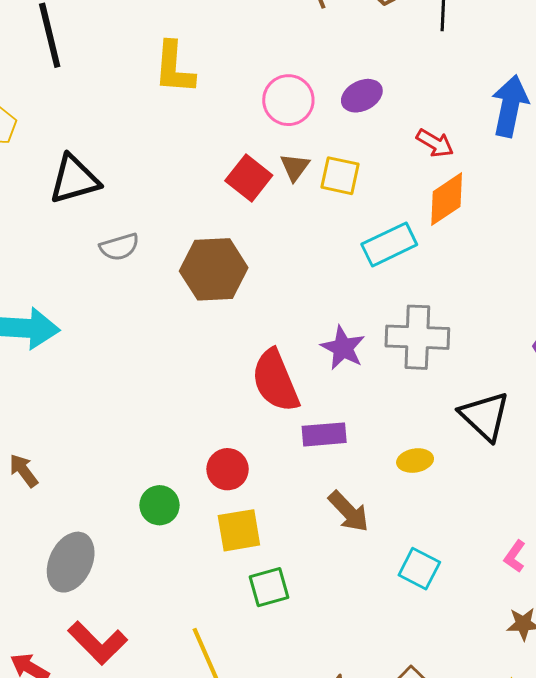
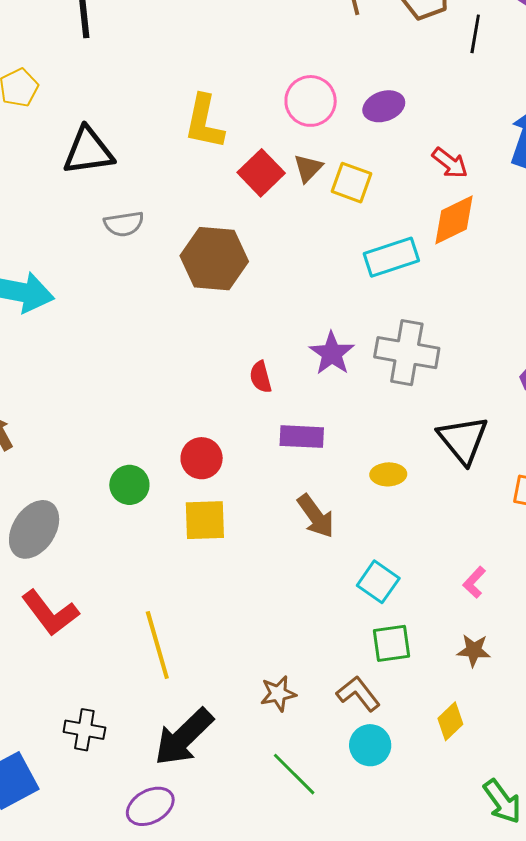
yellow L-shape: (174, 68) -> (204, 122), moved
red semicircle: (275, 381) -> (261, 377), size x0.5
green square: (269, 587) -> (391, 643), moved

